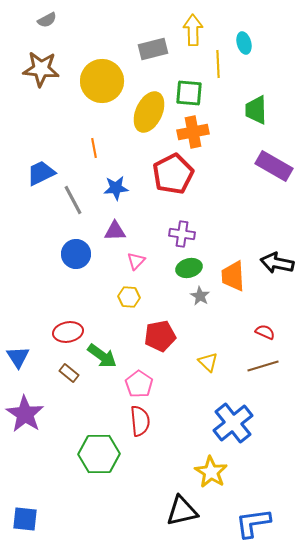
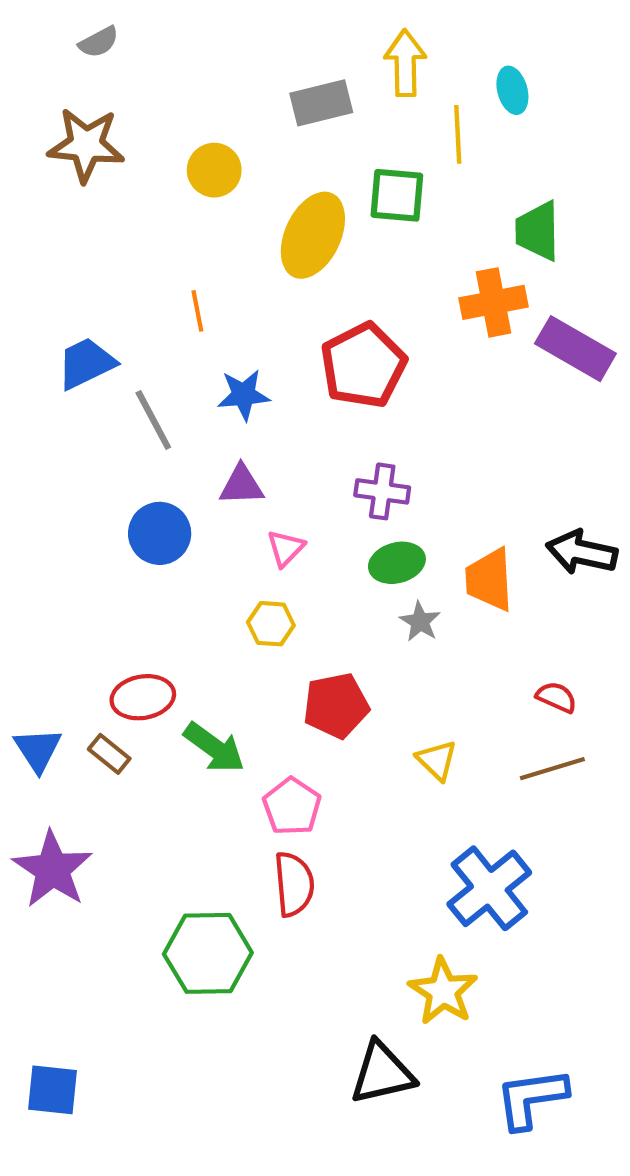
yellow circle: (102, 81) -> (214, 170), size x0.6
orange cross: (193, 132) -> (494, 302), moved
brown rectangle: (69, 373) -> (109, 754), moved

